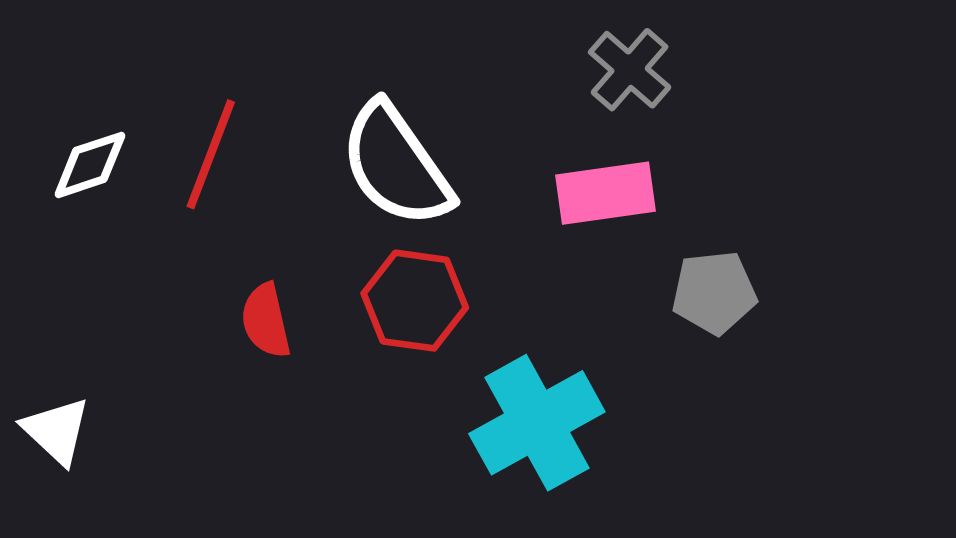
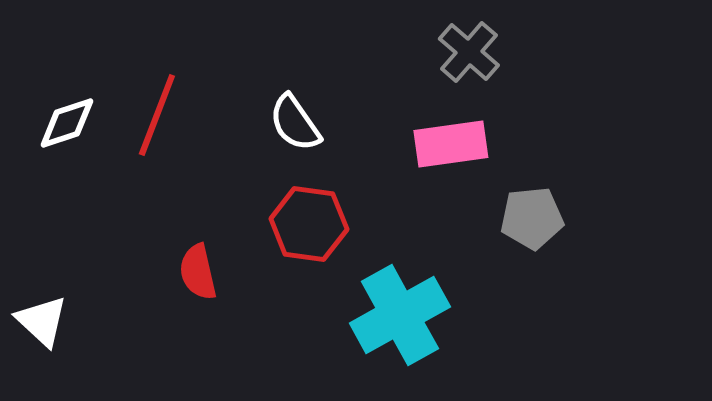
white semicircle: (396, 165) -> (295, 123), size x0.6
red semicircle: (266, 321) -> (198, 272), moved

